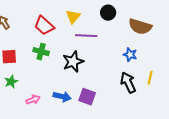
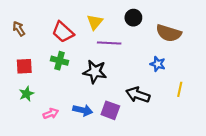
black star: (73, 62) -> (95, 72), turned 30
black arrow: (128, 83) -> (138, 95), moved, turned -45

